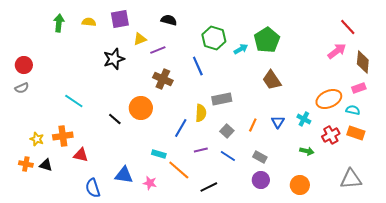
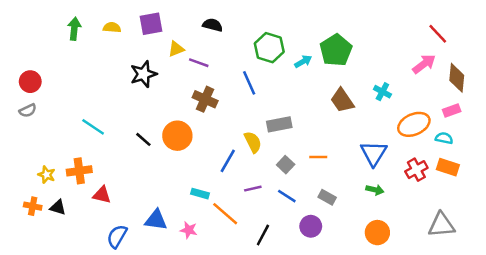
purple line: (158, 50) -> (199, 63), turned 42
yellow semicircle: (201, 113) -> (253, 142), turned -30
black line: (115, 119) -> (143, 139), moved
cyan cross: (304, 119) -> (382, 92), moved
blue triangle: (278, 122) -> (374, 153), moved, size x1.6
orange line: (253, 125) -> (318, 157), turned 64
green arrow: (307, 151) -> (375, 190), moved
purple circle: (261, 180) -> (311, 226), moved
black line: (209, 187) -> (263, 235), turned -36
blue semicircle: (93, 188) -> (117, 236), turned 48

